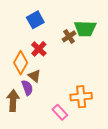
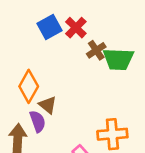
green trapezoid: (85, 29) -> (118, 59), moved
red cross: (39, 49) -> (76, 28), moved

